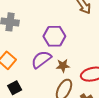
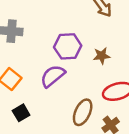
brown star: (63, 66) -> (102, 56), moved

